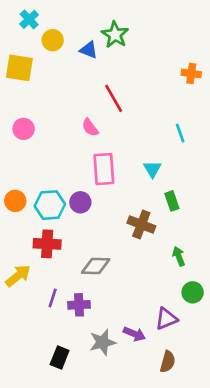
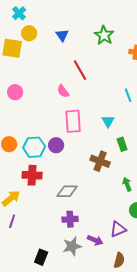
green star: (115, 35) -> (104, 35), moved
yellow circle: (53, 40) -> (29, 33), moved
blue triangle: (89, 50) -> (62, 35), turned 32
purple line: (53, 298) -> (12, 221), moved
purple cross: (79, 305) -> (70, 219), moved

